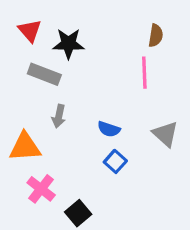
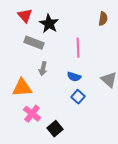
black star: (68, 44) -> (49, 24), turned 30
pink line: (144, 73) -> (78, 48), moved

